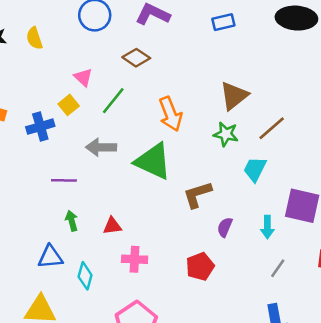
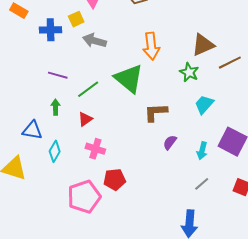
green line: (113, 101) -> (88, 89), moved
brown line: (272, 128) -> (230, 63), moved
gray arrow: (101, 147) -> (94, 41), moved
red triangle: (112, 226) -> (85, 119), turned -42
red pentagon: (200, 266) -> (115, 179), moved

